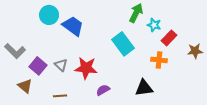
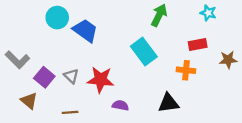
cyan star: (154, 25) -> (208, 13), moved
red rectangle: (169, 38) -> (198, 44), turned 35
purple semicircle: (103, 90) -> (120, 105), turned 40

